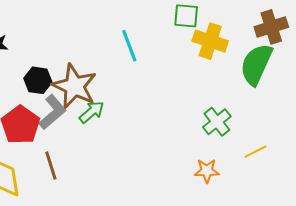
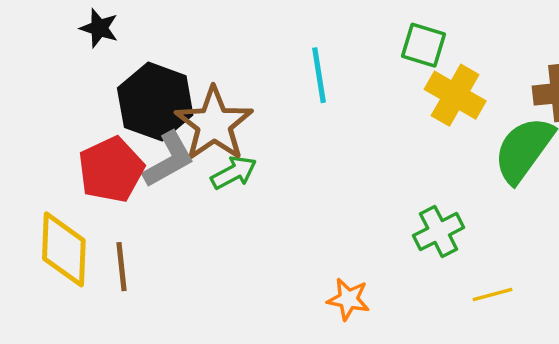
black hexagon: (38, 80) -> (155, 102), size x1.6
brown line: (51, 166) -> (122, 267), moved
orange star: (207, 171) -> (348, 299), moved

